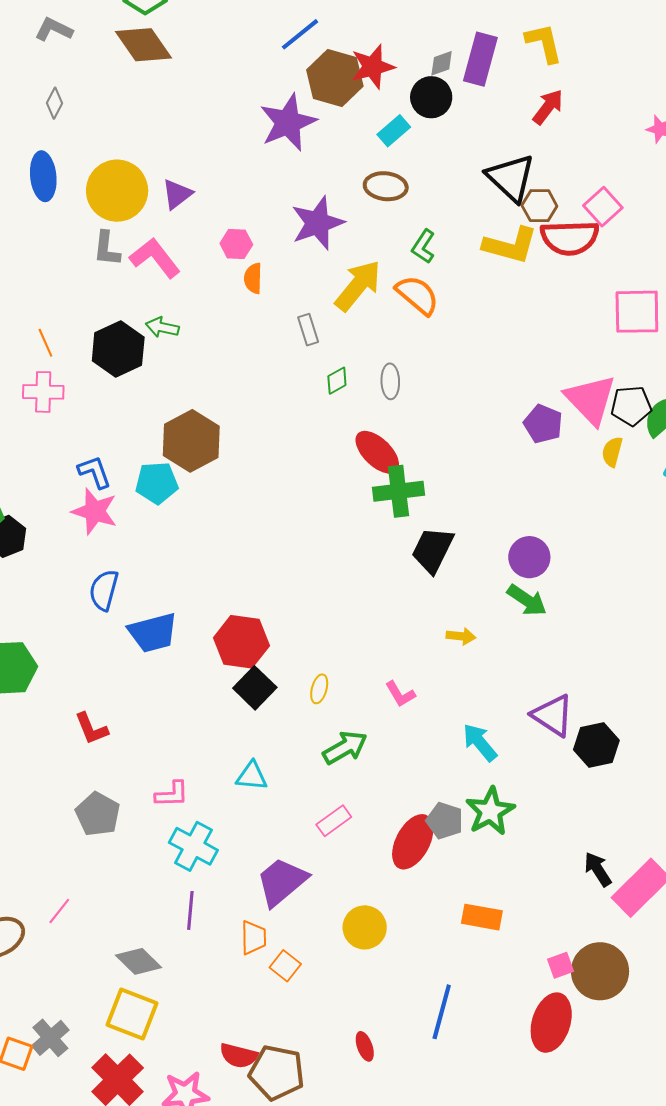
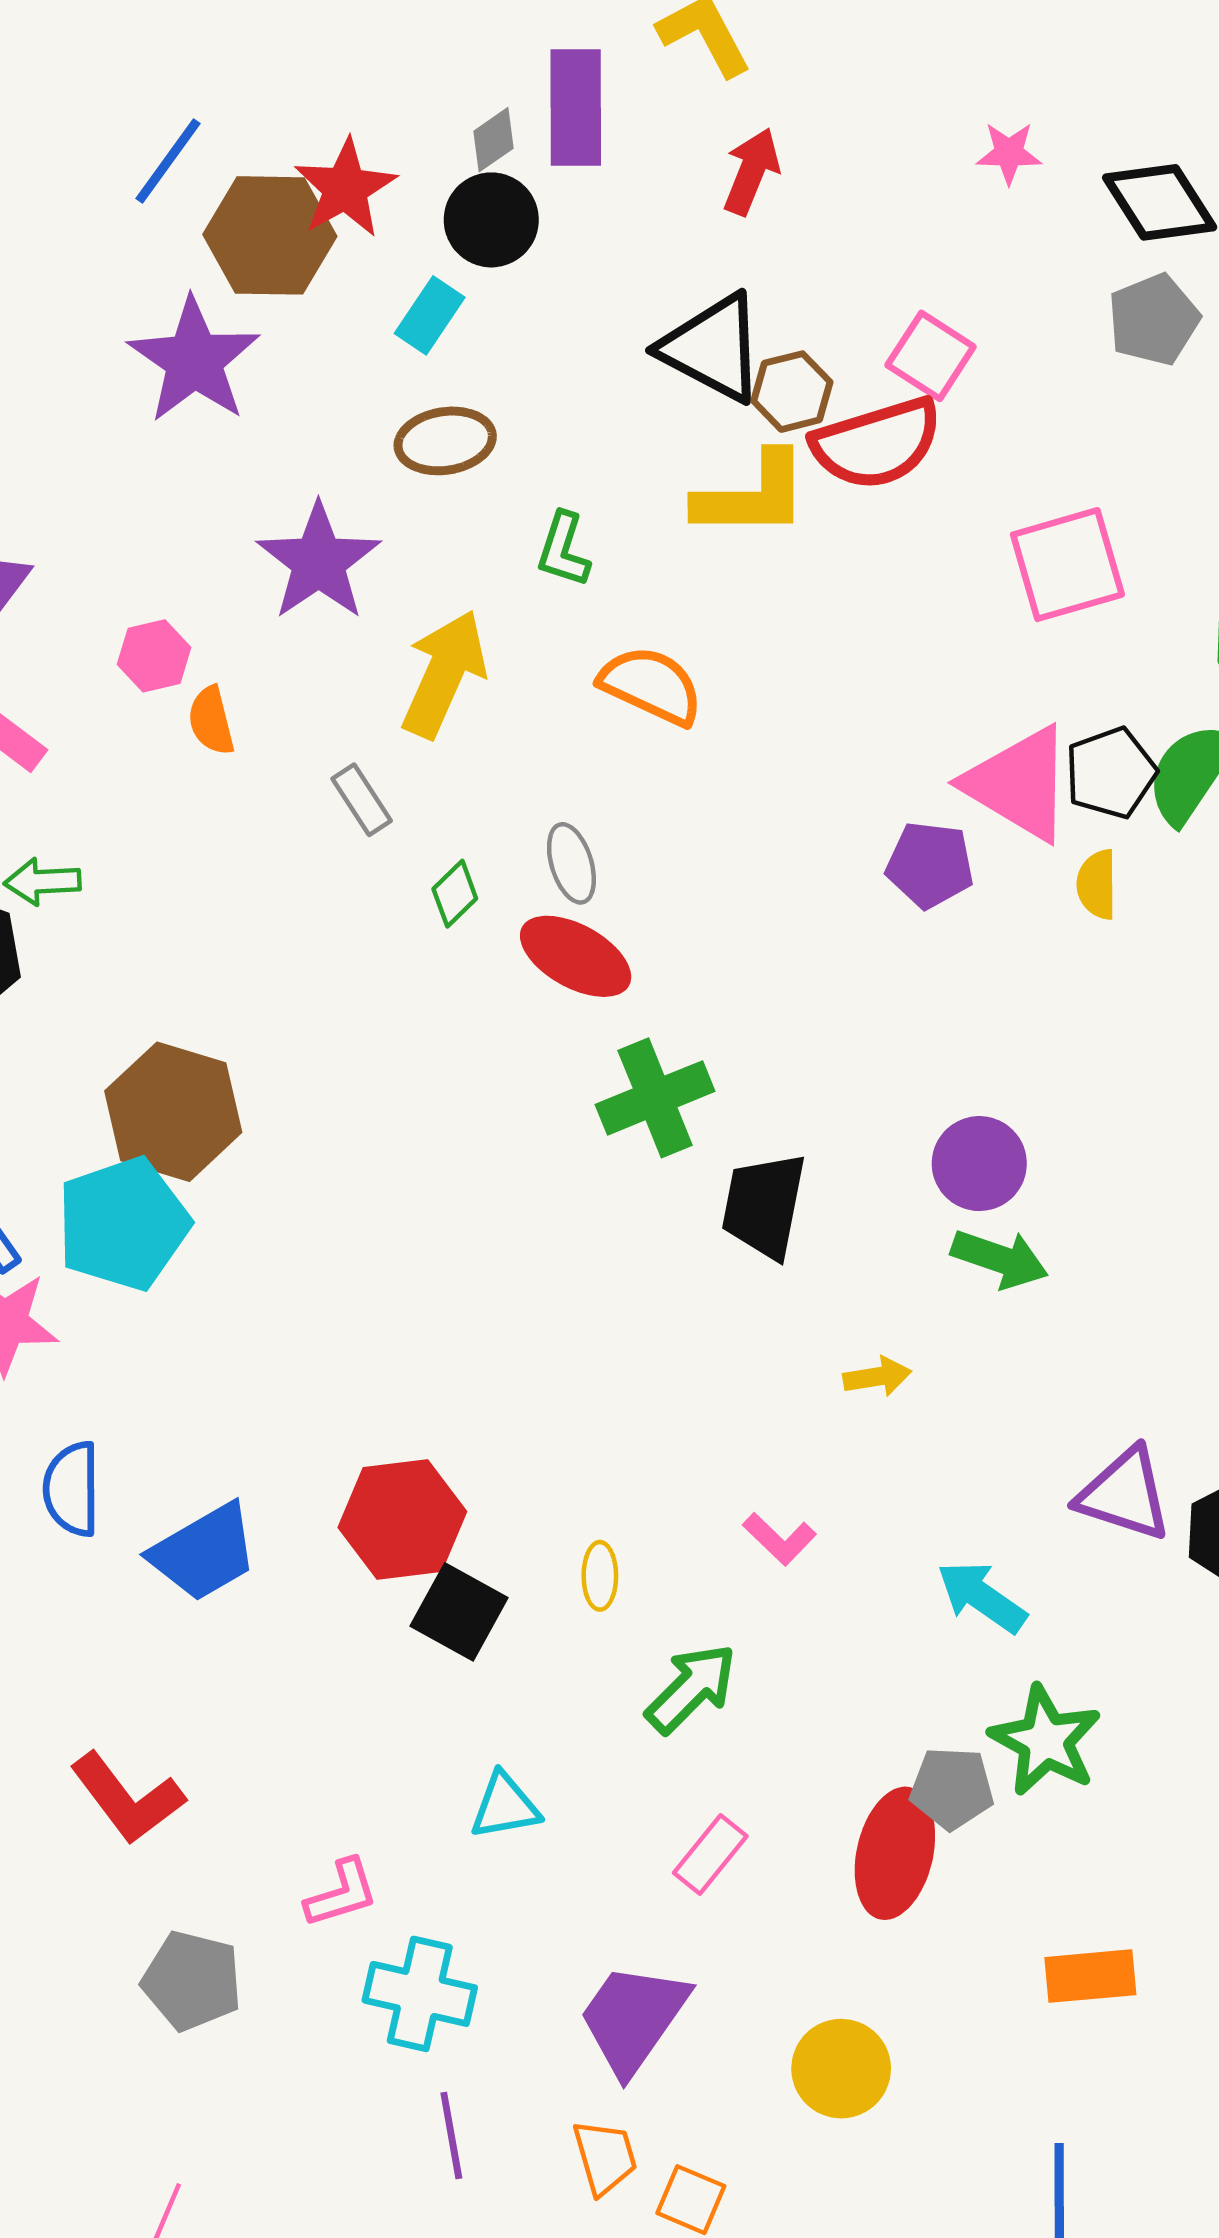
orange semicircle: (417, 295) -> (651, 685), moved
red ellipse: (377, 452) -> (576, 956), moved
cyan pentagon: (157, 483) -> (123, 1224), size x1.4
red L-shape: (91, 729) -> (127, 1798), size x1.4

